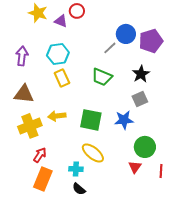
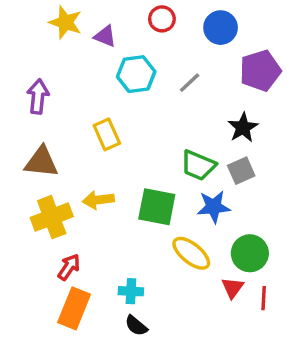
red circle: (77, 11) -> (162, 19), moved
blue circle: (126, 34) -> (221, 28), moved
cyan hexagon: (58, 54) -> (136, 74), moved
green trapezoid: (102, 77) -> (198, 165), moved
yellow ellipse: (93, 153) -> (191, 253), moved
red line: (161, 171) -> (264, 298), moved

